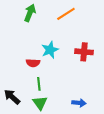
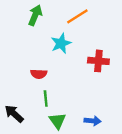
cyan star: (50, 50) -> (61, 43), moved
green triangle: (40, 103) -> (57, 121), moved

